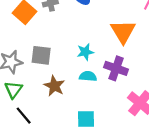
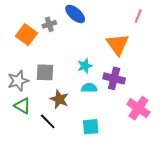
green triangle: (13, 90) -> (22, 106), turned -30
black line: (24, 116) -> (48, 121), moved

